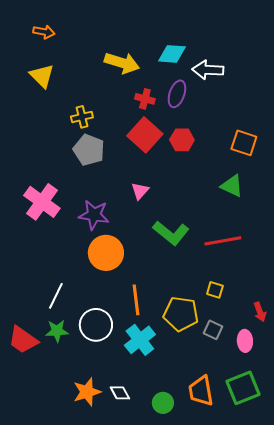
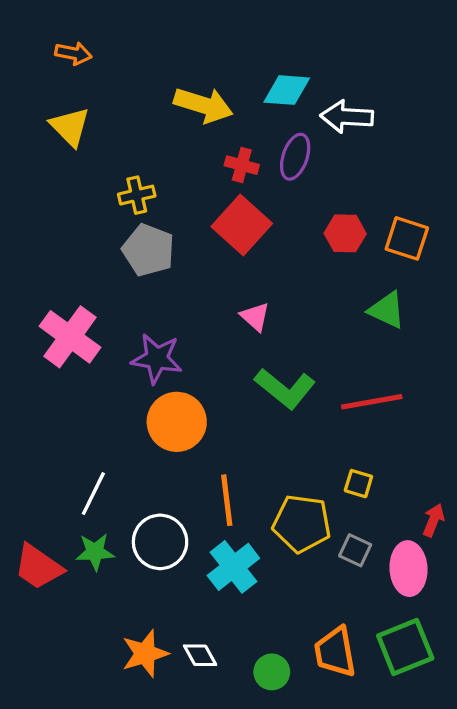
red hexagon: (182, 140) -> (345, 233), moved
pink triangle: (140, 191) -> (255, 317), moved, turned -30
red arrow: (260, 312) -> (433, 520), turned -138
pink ellipse: (245, 341) -> (408, 569), size x1.4

